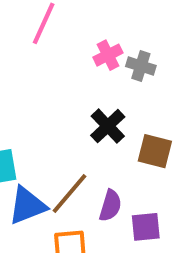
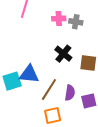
pink cross: (108, 55) -> (59, 19), turned 32
blue triangle: (27, 206) -> (29, 74), moved, turned 35

